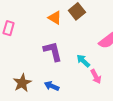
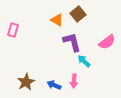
purple L-shape: (53, 51) -> (72, 42), moved
pink arrow: (96, 77) -> (74, 81), moved, turned 32

